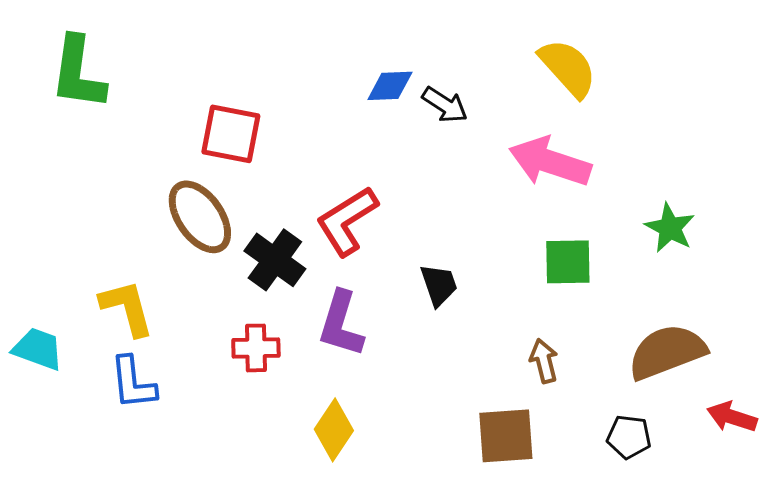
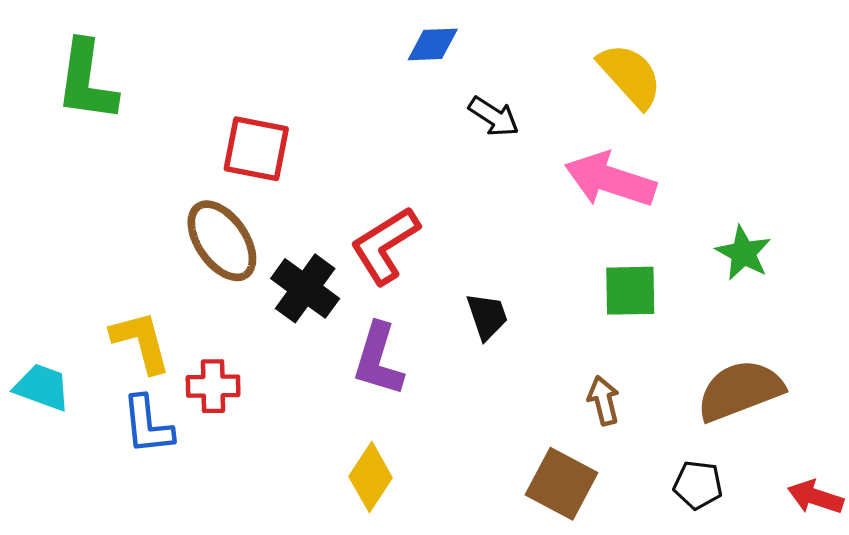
blue diamond: (390, 86) -> (433, 44), moved
red cross: (256, 348) -> (213, 386), moved
red arrow: (732, 417) -> (815, 497), moved
brown square: (506, 436) -> (561, 484), turned 32

